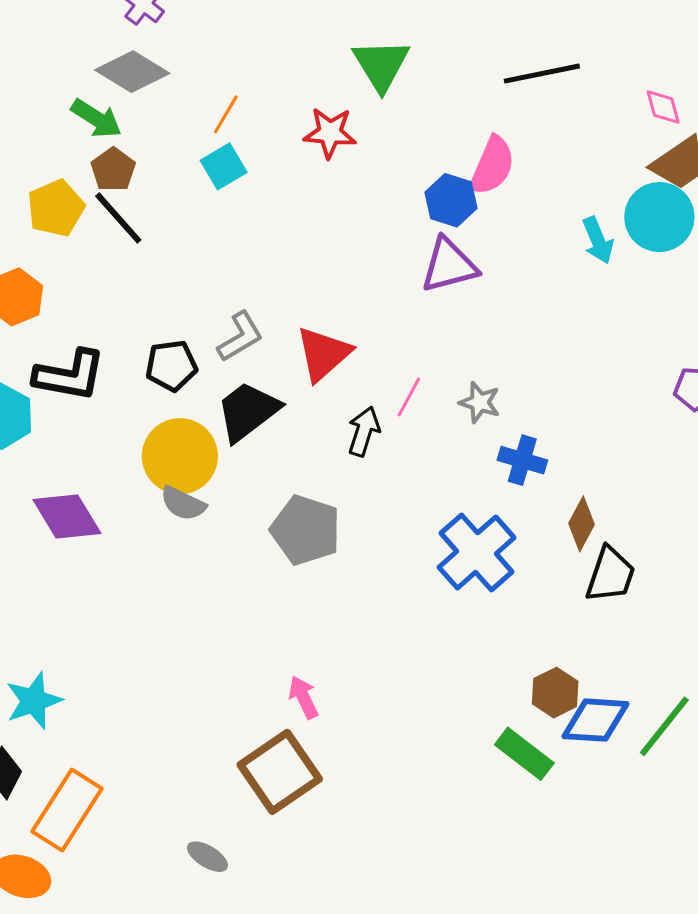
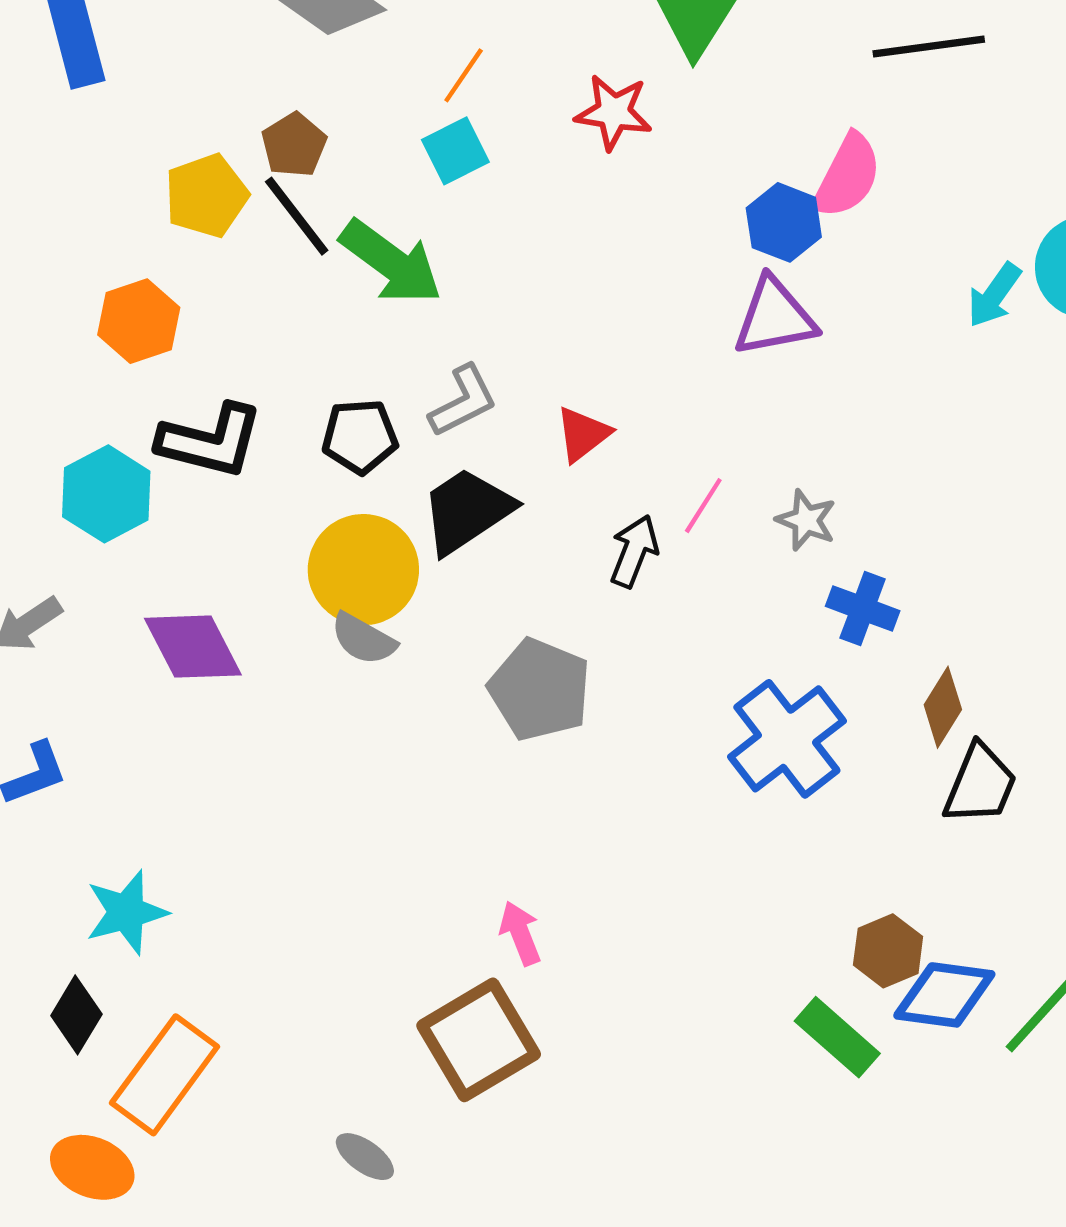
green arrow: (96, 118) -> (391, 262), moved, size x1.4
cyan arrow: (598, 240) -> (994, 295), turned 54
red triangle: (323, 354) -> (583, 434), size x0.7

